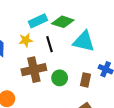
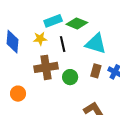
brown rectangle: (86, 80) -> (96, 71), moved

